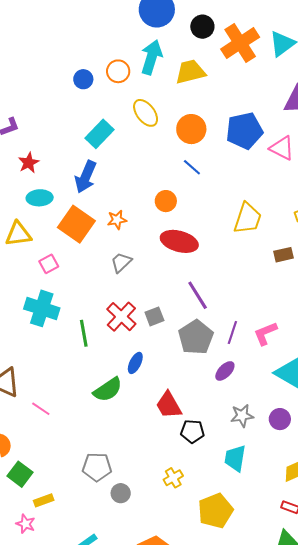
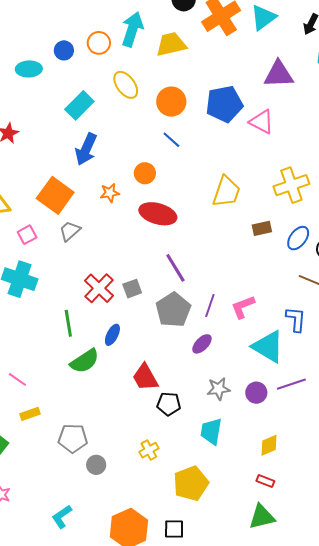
blue arrow: (86, 177) -> (86, 149), moved
cyan ellipse: (40, 198) -> (29, 69), moved
orange star: (117, 220) -> (110, 193), moved
gray trapezoid: (121, 262) -> (70, 231), moved
green line: (84, 333) -> (68, 323), moved
yellow rectangle: (44, 500) -> (30, 414), moved

